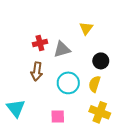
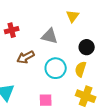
red cross: (40, 43) -> (12, 30), moved
gray triangle: (62, 49) -> (50, 36), turned 30
brown arrow: (37, 71) -> (26, 57), turned 54

